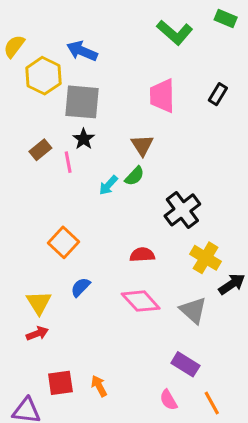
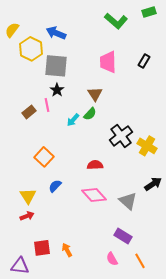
green rectangle: (226, 19) -> (149, 12), turned -40
brown rectangle: (40, 150) -> (29, 112), moved
yellow cross: (206, 258) -> (147, 146), moved

